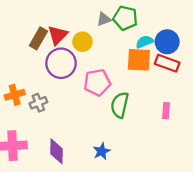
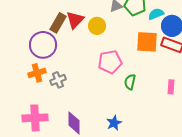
cyan semicircle: (145, 42) -> (156, 14), moved
purple circle: (61, 63) -> (43, 45), moved
green semicircle: (120, 105) -> (130, 82), size x0.7

